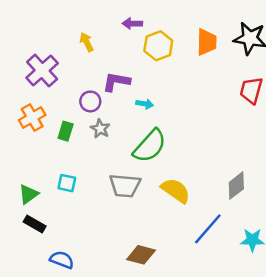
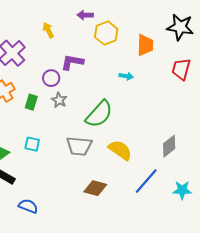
orange trapezoid: (207, 42) -> (145, 45), moved
cyan arrow: (145, 104) -> (126, 76), moved
brown diamond: (141, 255) -> (95, 188), moved

